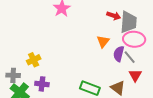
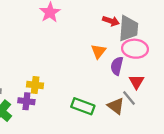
gray line: (130, 57) -> (129, 98), moved
yellow cross: (34, 60) -> (35, 85), moved, turned 32
red triangle: (135, 75) -> (136, 82), moved

